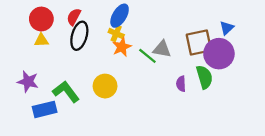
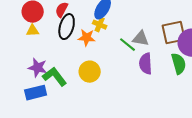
orange star: (122, 47) -> (87, 38), moved, turned 30
purple star: (28, 82) -> (38, 68), moved
purple semicircle: (181, 84) -> (146, 64), moved, size x1.5

